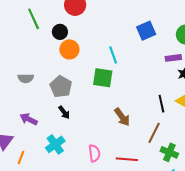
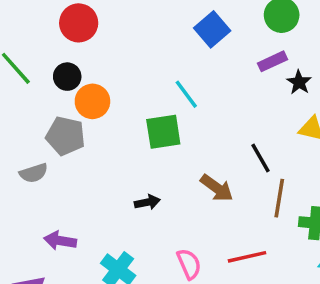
cyan line: (113, 55) -> (186, 94), moved
gray pentagon: (61, 87) -> (66, 136), moved
black line: (161, 104) -> (260, 158), moved
black arrow: (64, 112) -> (147, 202), moved, turned -48

